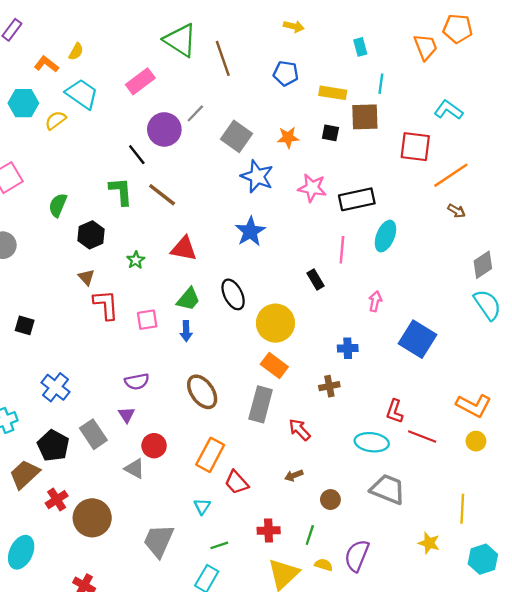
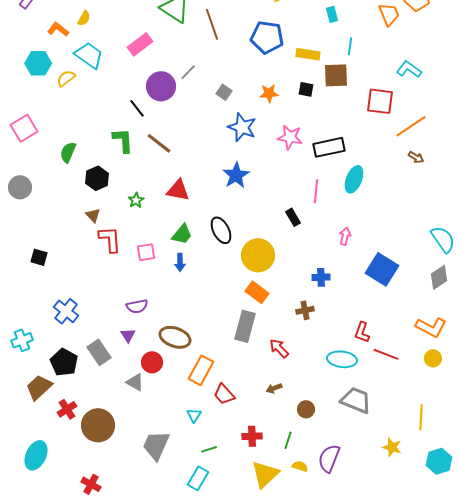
blue pentagon: (286, 73) -> (267, 37), size x1.5
gray square: (237, 136) -> (224, 92), size x0.6
gray diamond: (483, 265) -> (439, 277), moved
brown ellipse: (202, 392) -> (175, 337), moved, turned -36

